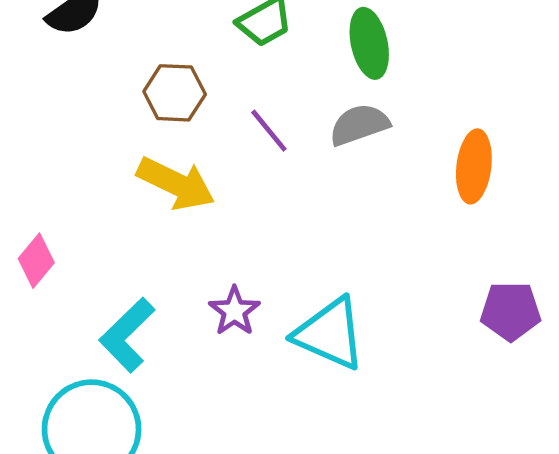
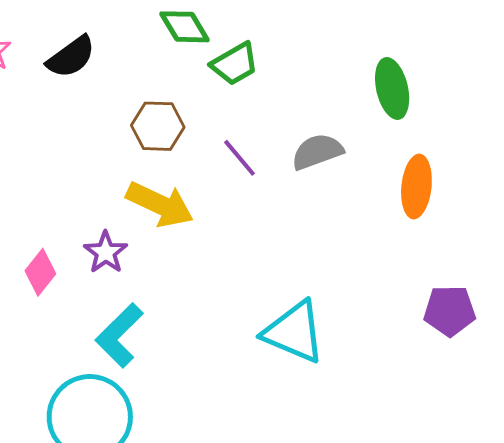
green ellipse: (369, 43) -> (392, 88), moved
purple star: (234, 311) -> (106, 252), moved

